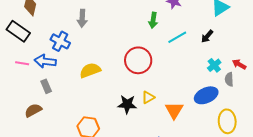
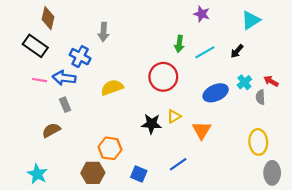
green arrow: (153, 20) -> (179, 44), moved
blue ellipse: (206, 95) -> (216, 93), moved

